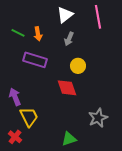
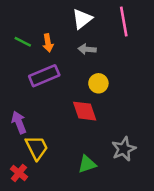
gray arrow: (69, 39) -> (87, 49), turned 72
purple rectangle: (35, 60) -> (44, 76), turned -40
green triangle: (69, 139) -> (87, 164), moved

